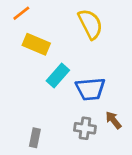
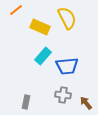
yellow rectangle: (36, 44) -> (40, 27), moved
brown arrow: (113, 120) -> (86, 103), moved

